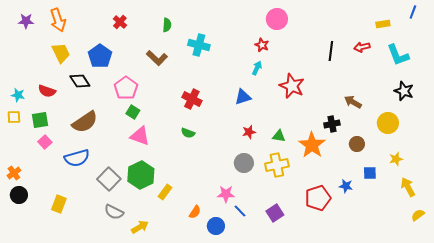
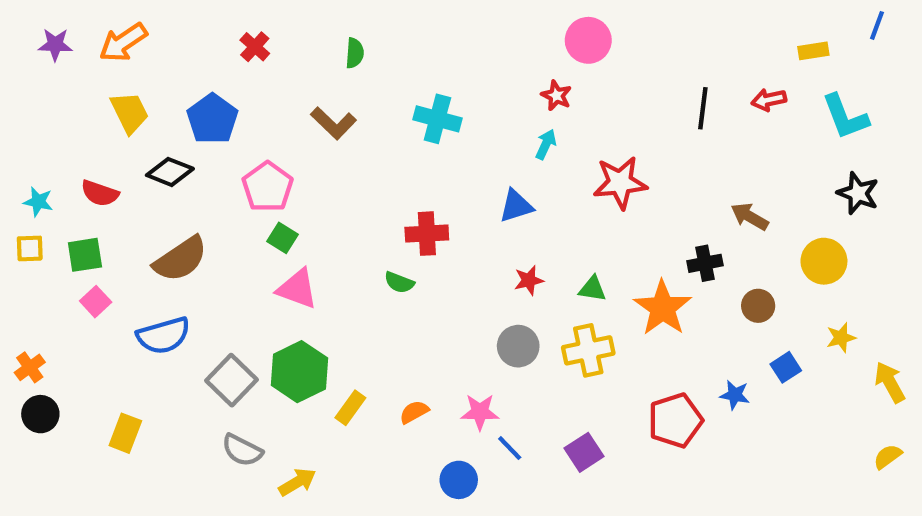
orange arrow: (58, 20) -> (123, 42), turned 75
cyan cross: (199, 45) -> (437, 119), moved
black diamond: (80, 81) -> (170, 172), turned -35
red star: (292, 86) -> (620, 183), turned -30
red cross: (192, 99) -> (427, 234), moved, turned -30
blue square: (370, 173) -> (786, 367), turned -32
yellow arrow: (408, 187) -> (890, 382), moved
orange semicircle: (195, 212) -> (414, 412), moved, turned -152

